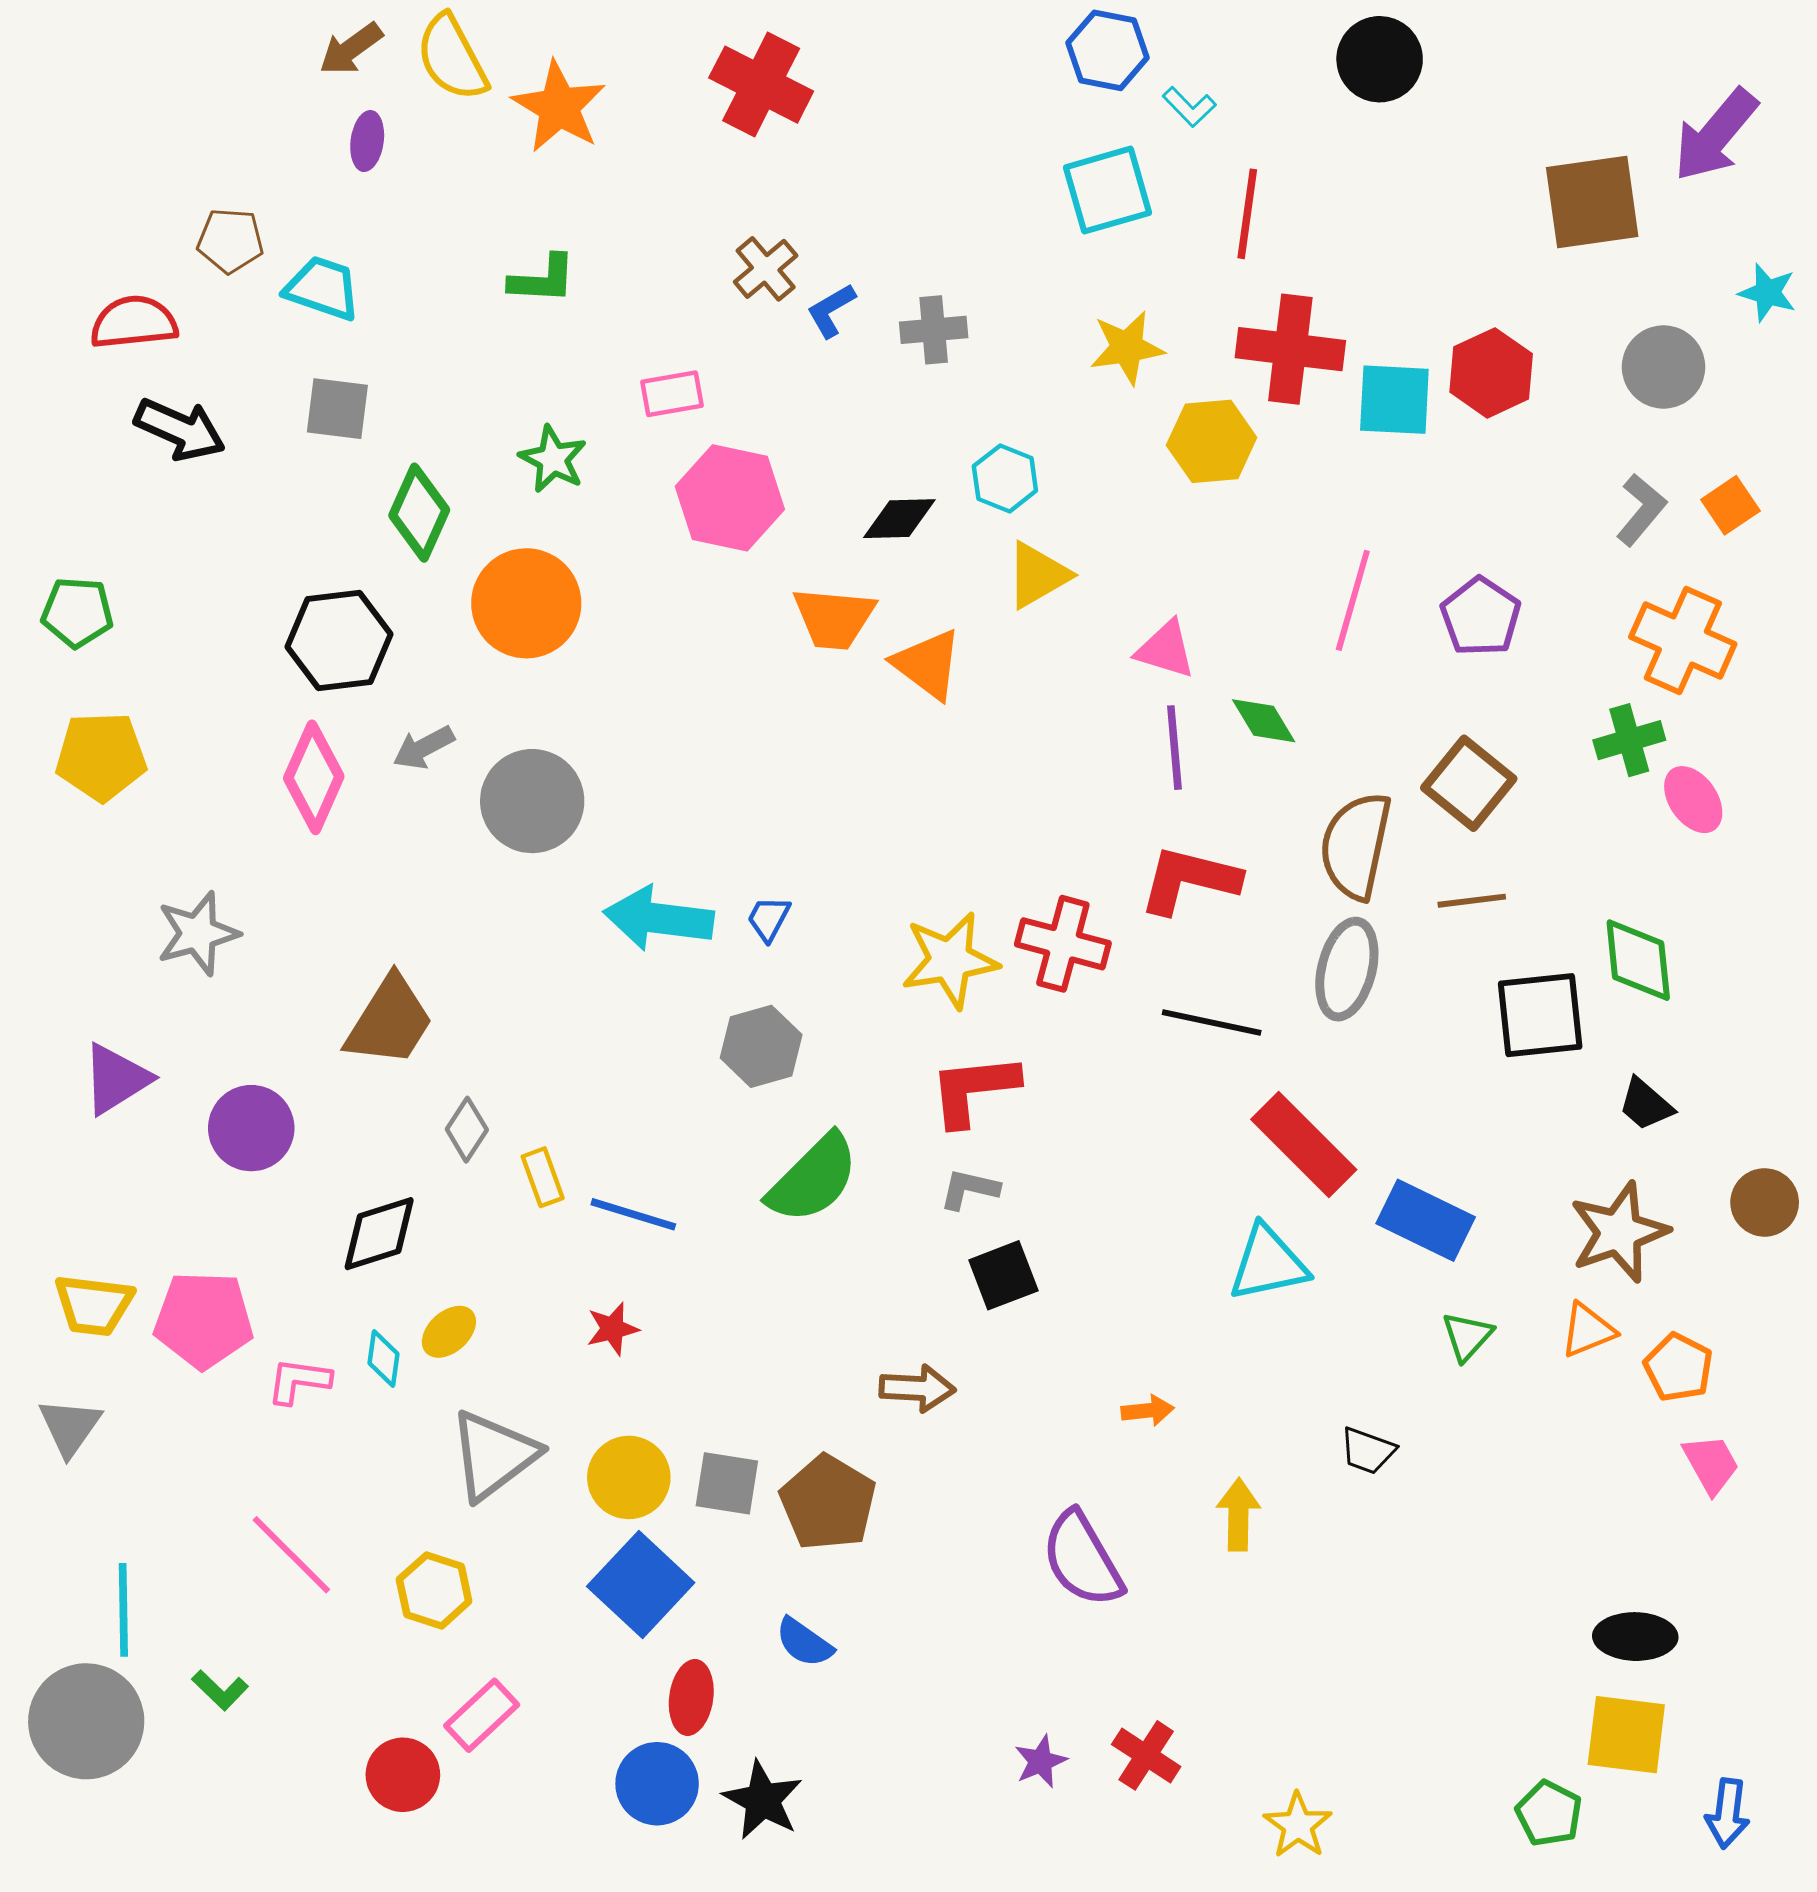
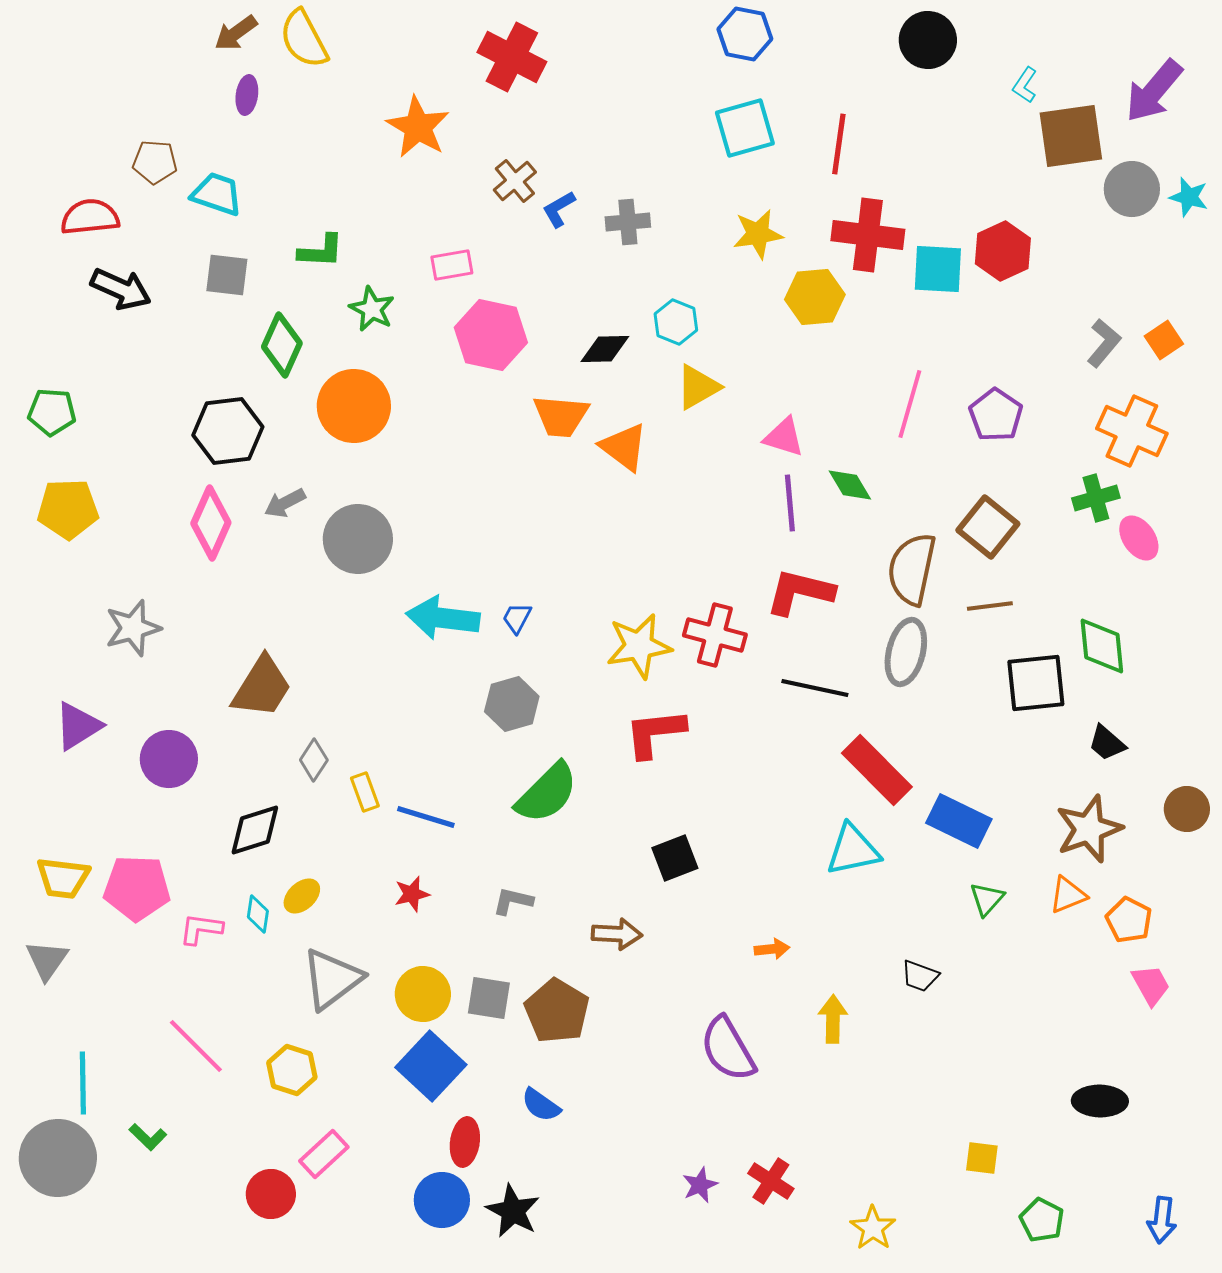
orange star: (559, 107) -> (418, 127), moved
cyan L-shape: (1189, 107) -> (1025, 85), moved, turned 78
green L-shape: (543, 279) -> (321, 251), moved
gray circle: (1663, 367) -> (1132, 189), moved
gray L-shape: (969, 1189) -> (513, 901), moved
yellow square: (1626, 1735) -> (982, 1158), moved, size x0.6

